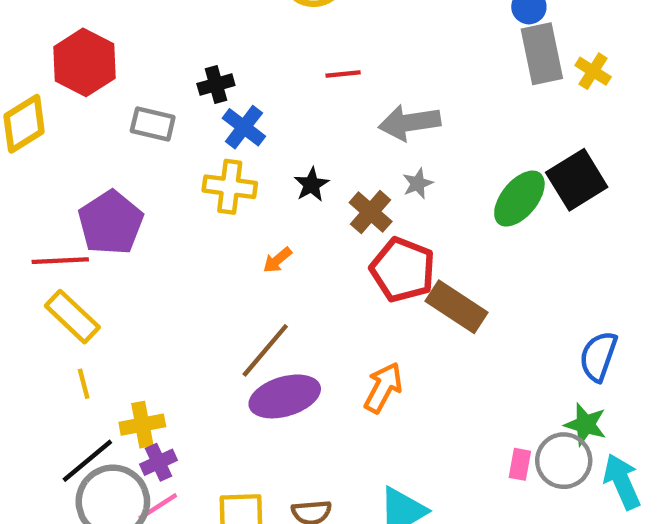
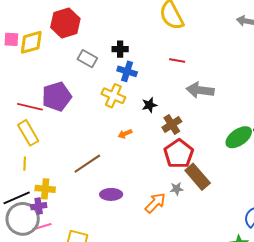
blue cross: (244, 127) -> (127, 71), turned -36
gray star: (418, 184) -> (177, 189), moved
brown line: (265, 350) -> (87, 164), moved
purple ellipse: (285, 396) -> (111, 194), size x0.7
purple cross: (158, 462) -> (39, 206), moved

